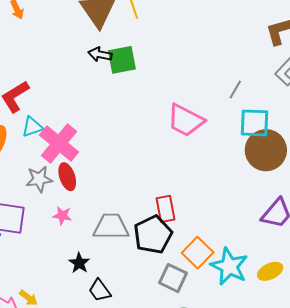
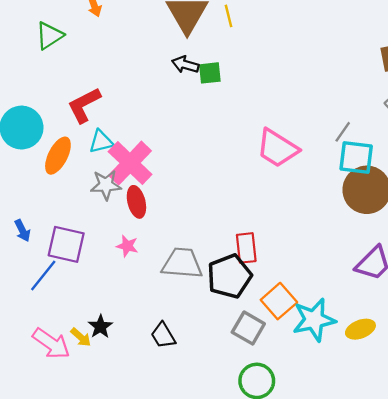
green square: (122, 60) -> (210, 73), size x0.7
gray line: (235, 89) -> (343, 132), moved
gray star: (39, 179) -> (106, 185), moved
black star: (79, 263) -> (100, 327), moved
cyan star: (229, 266) -> (314, 320), turned 30

